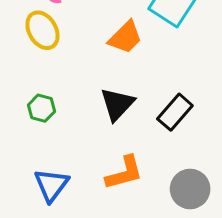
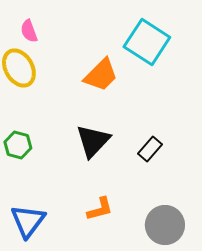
black rectangle: (175, 112) -> (150, 149), size x0.7
orange L-shape: (124, 173) -> (100, 209), size x0.7

